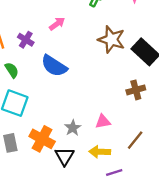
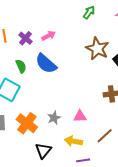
pink arrow: (57, 24) -> (49, 36), moved
green semicircle: (12, 70) -> (21, 66), moved
black triangle: (64, 156) -> (43, 151), moved

